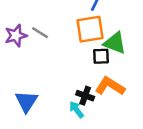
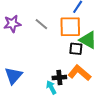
gray line: (40, 33) -> (41, 24), moved
black cross: (85, 96) -> (59, 77), turned -32

